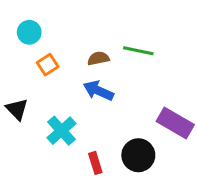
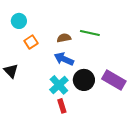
cyan cross: (61, 131) -> (59, 85), moved
black circle: (138, 155) -> (84, 80), moved

